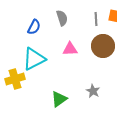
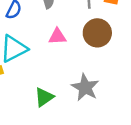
gray star: (93, 91) -> (85, 87), size x1.6

